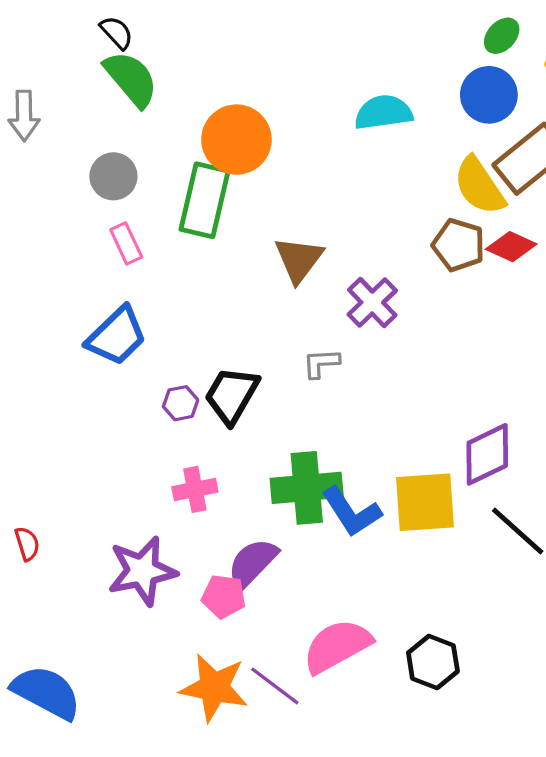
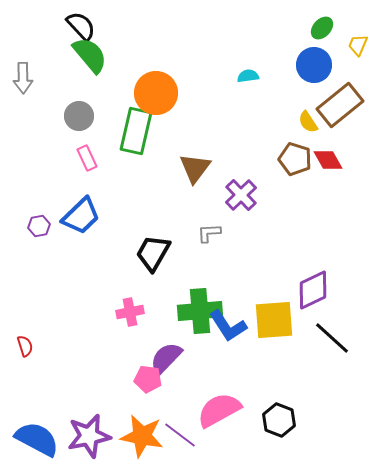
black semicircle: (117, 33) -> (81, 26), size x1.4
cyan semicircle: (383, 112) -> (248, 76), size x0.6
yellow semicircle: (479, 186) -> (308, 122), size x0.6
red diamond: (511, 247) -> (328, 160), turned 36
purple hexagon: (181, 403) -> (39, 226), moved
purple star: (142, 571) -> (89, 436), moved

